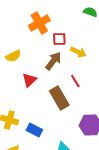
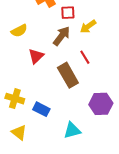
yellow arrow: (78, 52) -> (88, 26), turned 119

